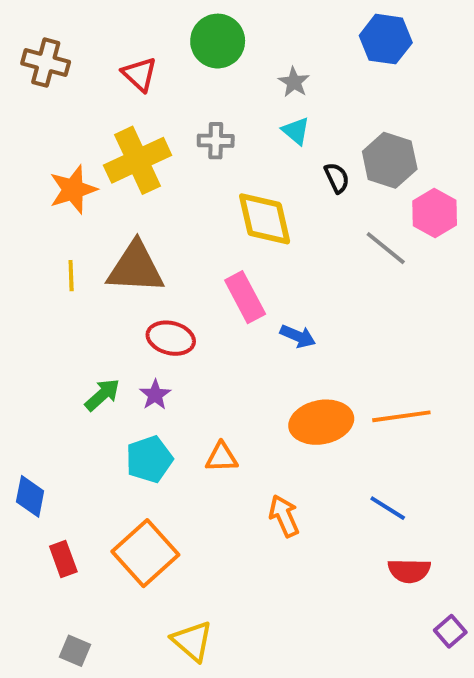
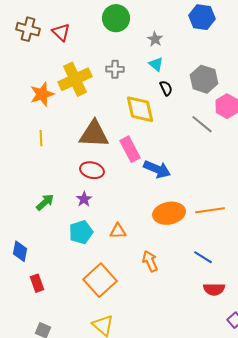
red triangle: (139, 74) -> (61, 32), moved
black semicircle: (337, 178) -> (166, 88), moved
brown triangle: (136, 268) -> (94, 134), moved
blue arrow: (298, 336) -> (157, 169), size x1.5
green arrow: (102, 395) -> (45, 202), moved
orange square: (145, 553) -> (100, 280), moved

